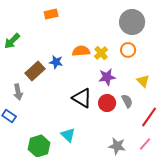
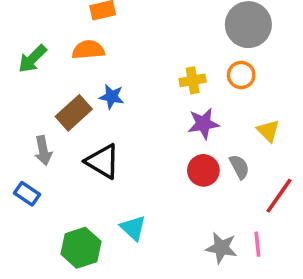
orange semicircle: (81, 51) -> (88, 50), moved
yellow cross: (101, 53) -> (193, 80), turned 32
black triangle: (82, 98) -> (103, 161), moved
pink line: (145, 144) -> (257, 244), moved, turned -48

